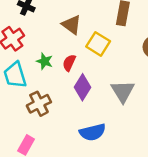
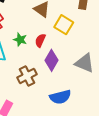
gray triangle: (123, 91) -> (84, 63), turned -35
brown cross: (39, 104) -> (27, 76), moved

